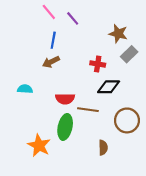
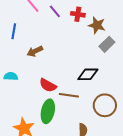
blue line: (53, 40) -> (14, 31), moved
red cross: (98, 64) -> (78, 14), moved
red semicircle: (65, 99) -> (48, 85), turned 30

